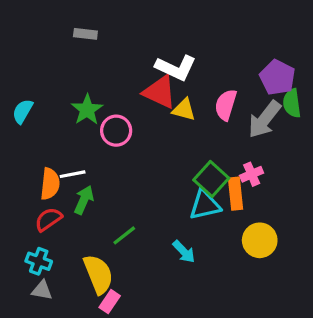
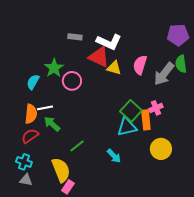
gray rectangle: (85, 34) -> (75, 37), moved
purple pentagon: (277, 77) -> (178, 35), moved, turned -30
cyan semicircle: (23, 111) -> (33, 82), moved
green arrow: (84, 200) -> (52, 124), turned -72

